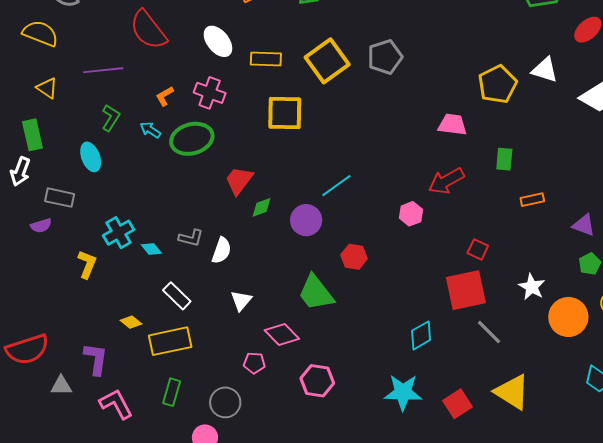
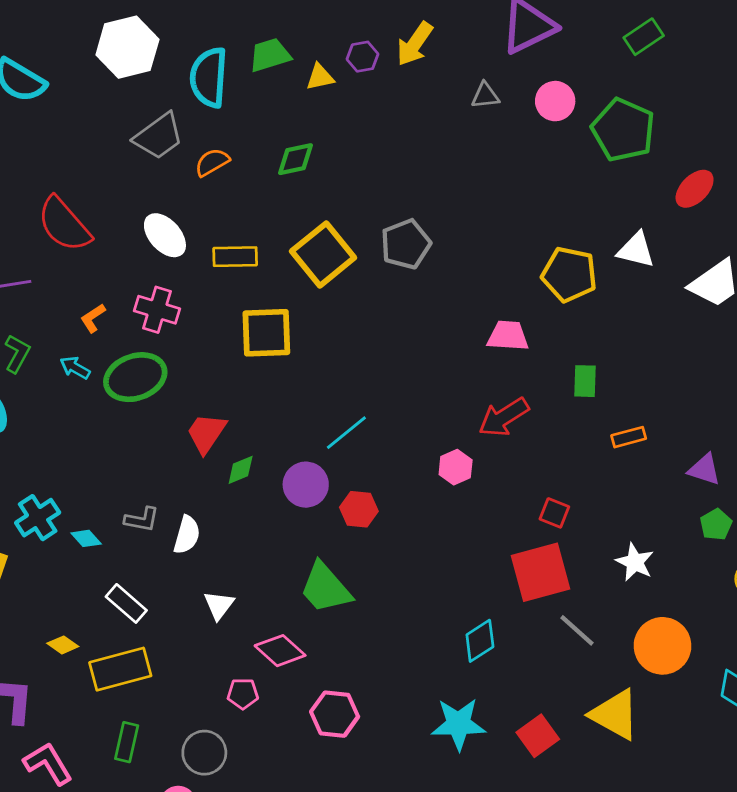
yellow pentagon: (497, 84) -> (569, 274), turned -30
red hexagon: (354, 257) -> (359, 509), moved
orange circle: (568, 317) -> (662, 646), moved

